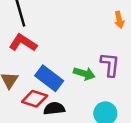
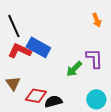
green arrow: (84, 74) -> (74, 69), turned 126
blue rectangle: (49, 78) -> (38, 47), moved

